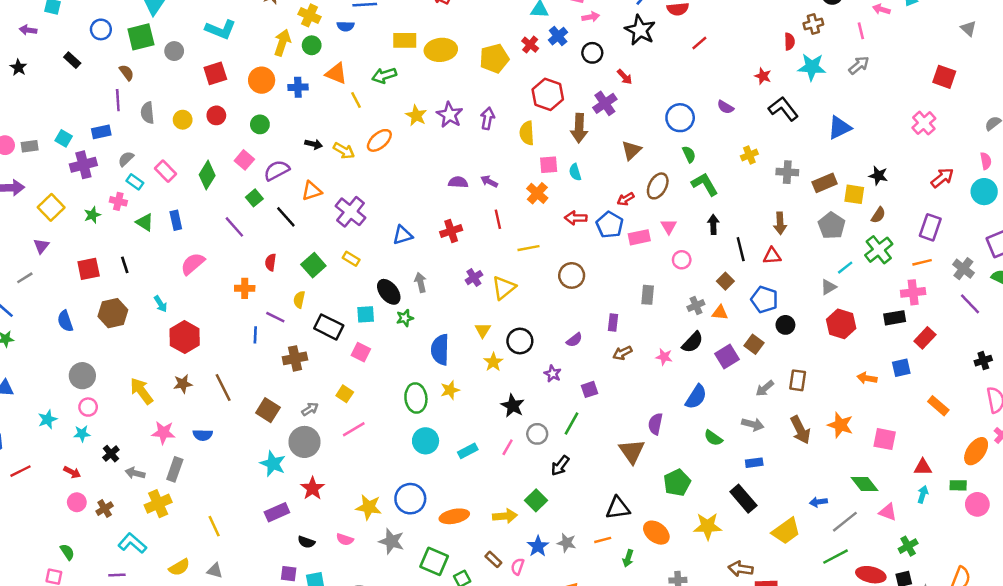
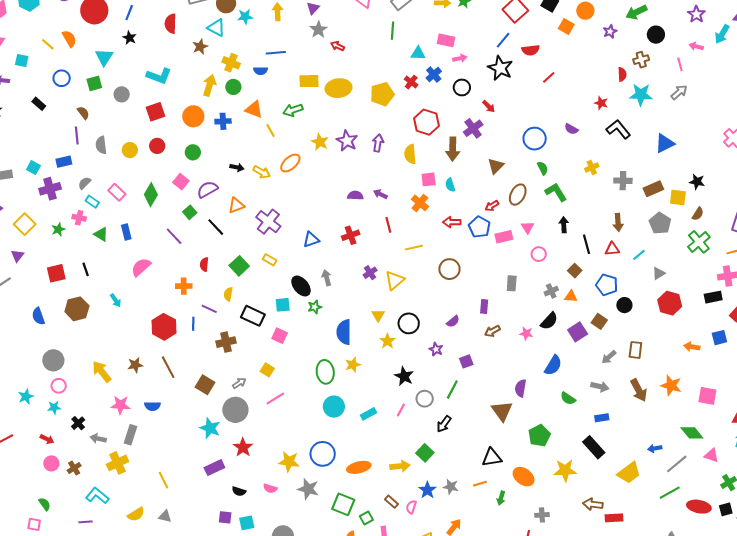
green square: (141, 37) -> (94, 83), size x0.7
cyan line: (845, 268) -> (639, 255), moved
red hexagon: (185, 337) -> (164, 327), moved

